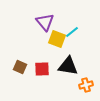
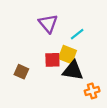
yellow square: (57, 39) -> (67, 55), moved
red square: (42, 69) -> (52, 60), moved

